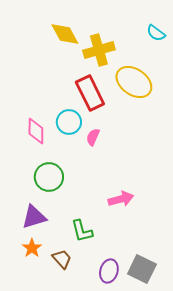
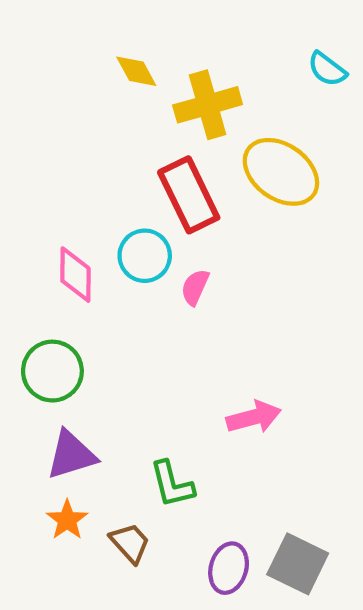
yellow diamond: (65, 34) -> (136, 71), size x0.7
green circle: (49, 177) -> (52, 371), moved

